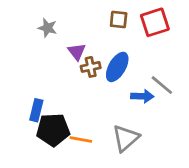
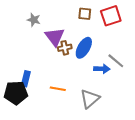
purple triangle: (77, 52) -> (55, 37), size x1.5
black pentagon: (53, 130) -> (16, 93), moved
orange line: (81, 140) -> (58, 89), moved

